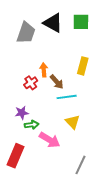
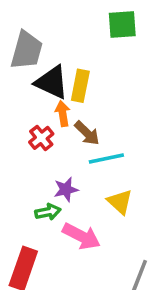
black triangle: (53, 23) -> (52, 82), moved
yellow rectangle: (83, 66) -> (80, 86), moved
purple star: (22, 113) -> (66, 189), moved

